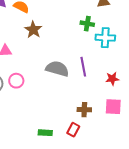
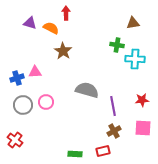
purple line: (83, 67) -> (113, 106), moved
brown cross: (84, 110) -> (114, 131), turned -32
red rectangle: (73, 130) -> (103, 151), turned 48

